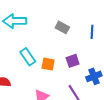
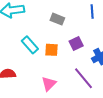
gray rectangle: (62, 27) -> (57, 19), moved

